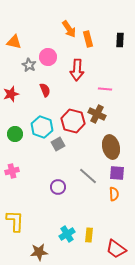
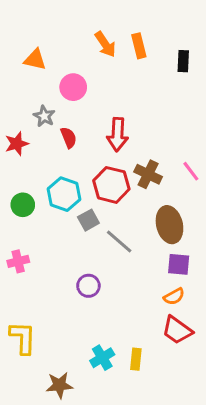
orange rectangle: (88, 39) -> (139, 46), moved
orange triangle: (14, 42) -> (35, 60), moved
gray star: (29, 65) -> (44, 116), moved
red arrow: (77, 70) -> (118, 134), moved
pink line: (105, 89) -> (191, 171), moved, turned 48
gray line: (88, 176) -> (119, 241), moved
orange semicircle: (114, 194) -> (174, 296), turned 64
red trapezoid: (116, 249) -> (177, 330), moved

